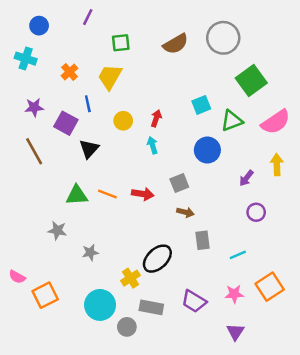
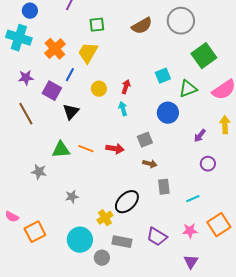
cyan cross: (26, 59) -> (19, 38), size x1.4
orange cross: (70, 72) -> (55, 49), size x1.5
blue line: (88, 104) -> (70, 75), turned 40
gray star: (57, 231) -> (39, 172), moved

